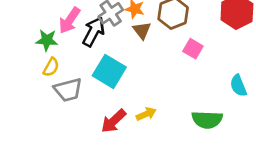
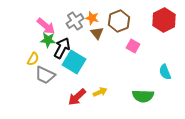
pink arrow: (70, 20) -> (46, 26), turned -84
black arrow: (94, 32) -> (62, 48), moved
green star: (47, 40) -> (48, 40), moved
gray trapezoid: (68, 90) -> (45, 75), turned 40

